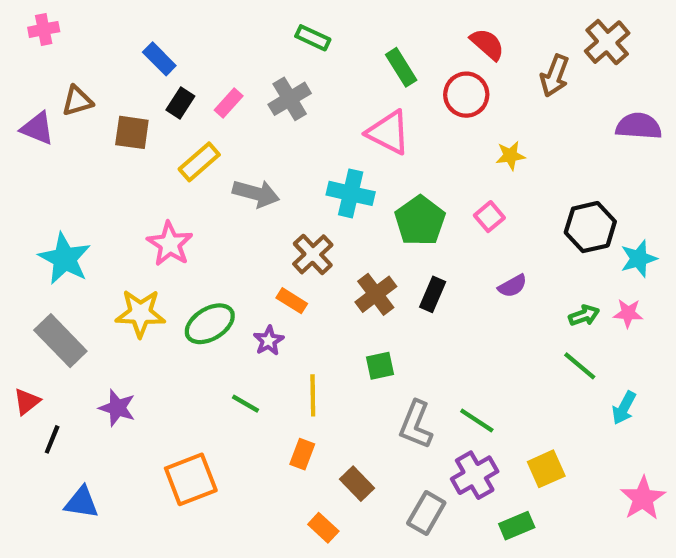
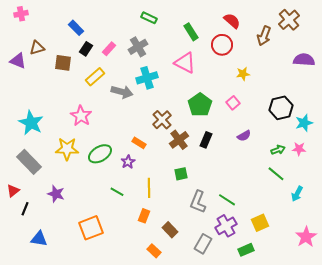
cyan cross: (351, 193) -> (147, 78), moved, turned -30
brown cross: (313, 254) -> (162, 120), moved

